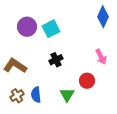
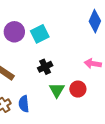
pink arrow: (101, 57) -> (93, 64), turned 126
green triangle: (67, 95) -> (57, 90), moved

